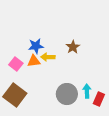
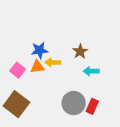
cyan arrow: (87, 91) -> (91, 71), moved, turned -88
red rectangle: (99, 99) -> (92, 106), moved

